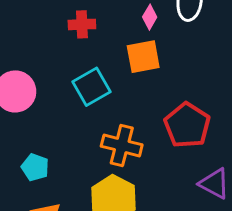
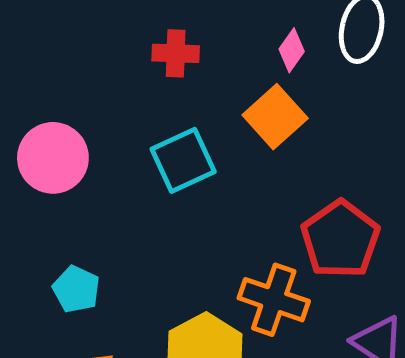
orange square: (143, 57) -> (275, 117), turned -36
orange cross: (122, 145) -> (274, 300), moved

